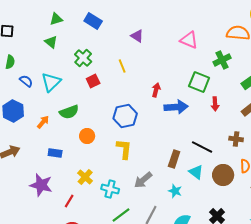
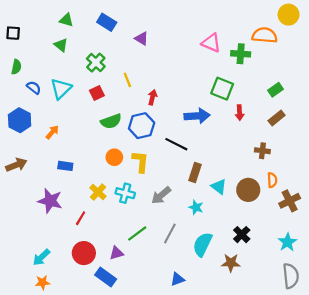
green triangle: (56, 19) -> (66, 20), turned 32
purple triangle: (137, 36) -> (142, 39), moved
green cross: (222, 60) -> (241, 54), moved, turned 30
yellow line: (122, 66) -> (127, 80), moved
red square: (93, 81) -> (97, 93), moved
red arrow: (156, 90) -> (152, 97), moved
green semicircle: (69, 112) -> (111, 121), moved
orange circle: (87, 136) -> (114, 157), moved
black line: (202, 147) -> (176, 144), moved
cyan cross: (110, 189) -> (125, 193), moved

